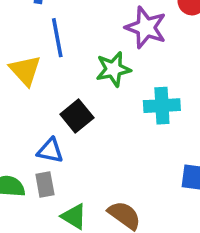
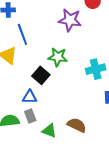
green star: (113, 69) -> (58, 57), moved, turned 30
cyan cross: (162, 106) -> (96, 69), moved

